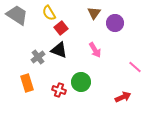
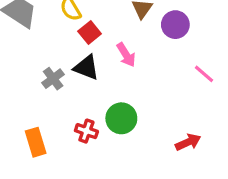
pink arrow: (95, 50) -> (126, 55), moved
pink line: (135, 67) -> (204, 74), moved
orange rectangle: (27, 83) -> (36, 142), moved

